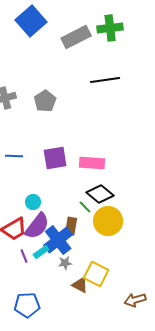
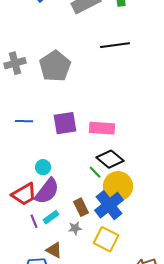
gray pentagon: (45, 101) -> (55, 66), size x1.4
brown rectangle: (71, 226) -> (81, 207), moved, turned -36
blue cross: (58, 240) -> (109, 205), moved
brown triangle: (80, 285) -> (54, 250), moved

